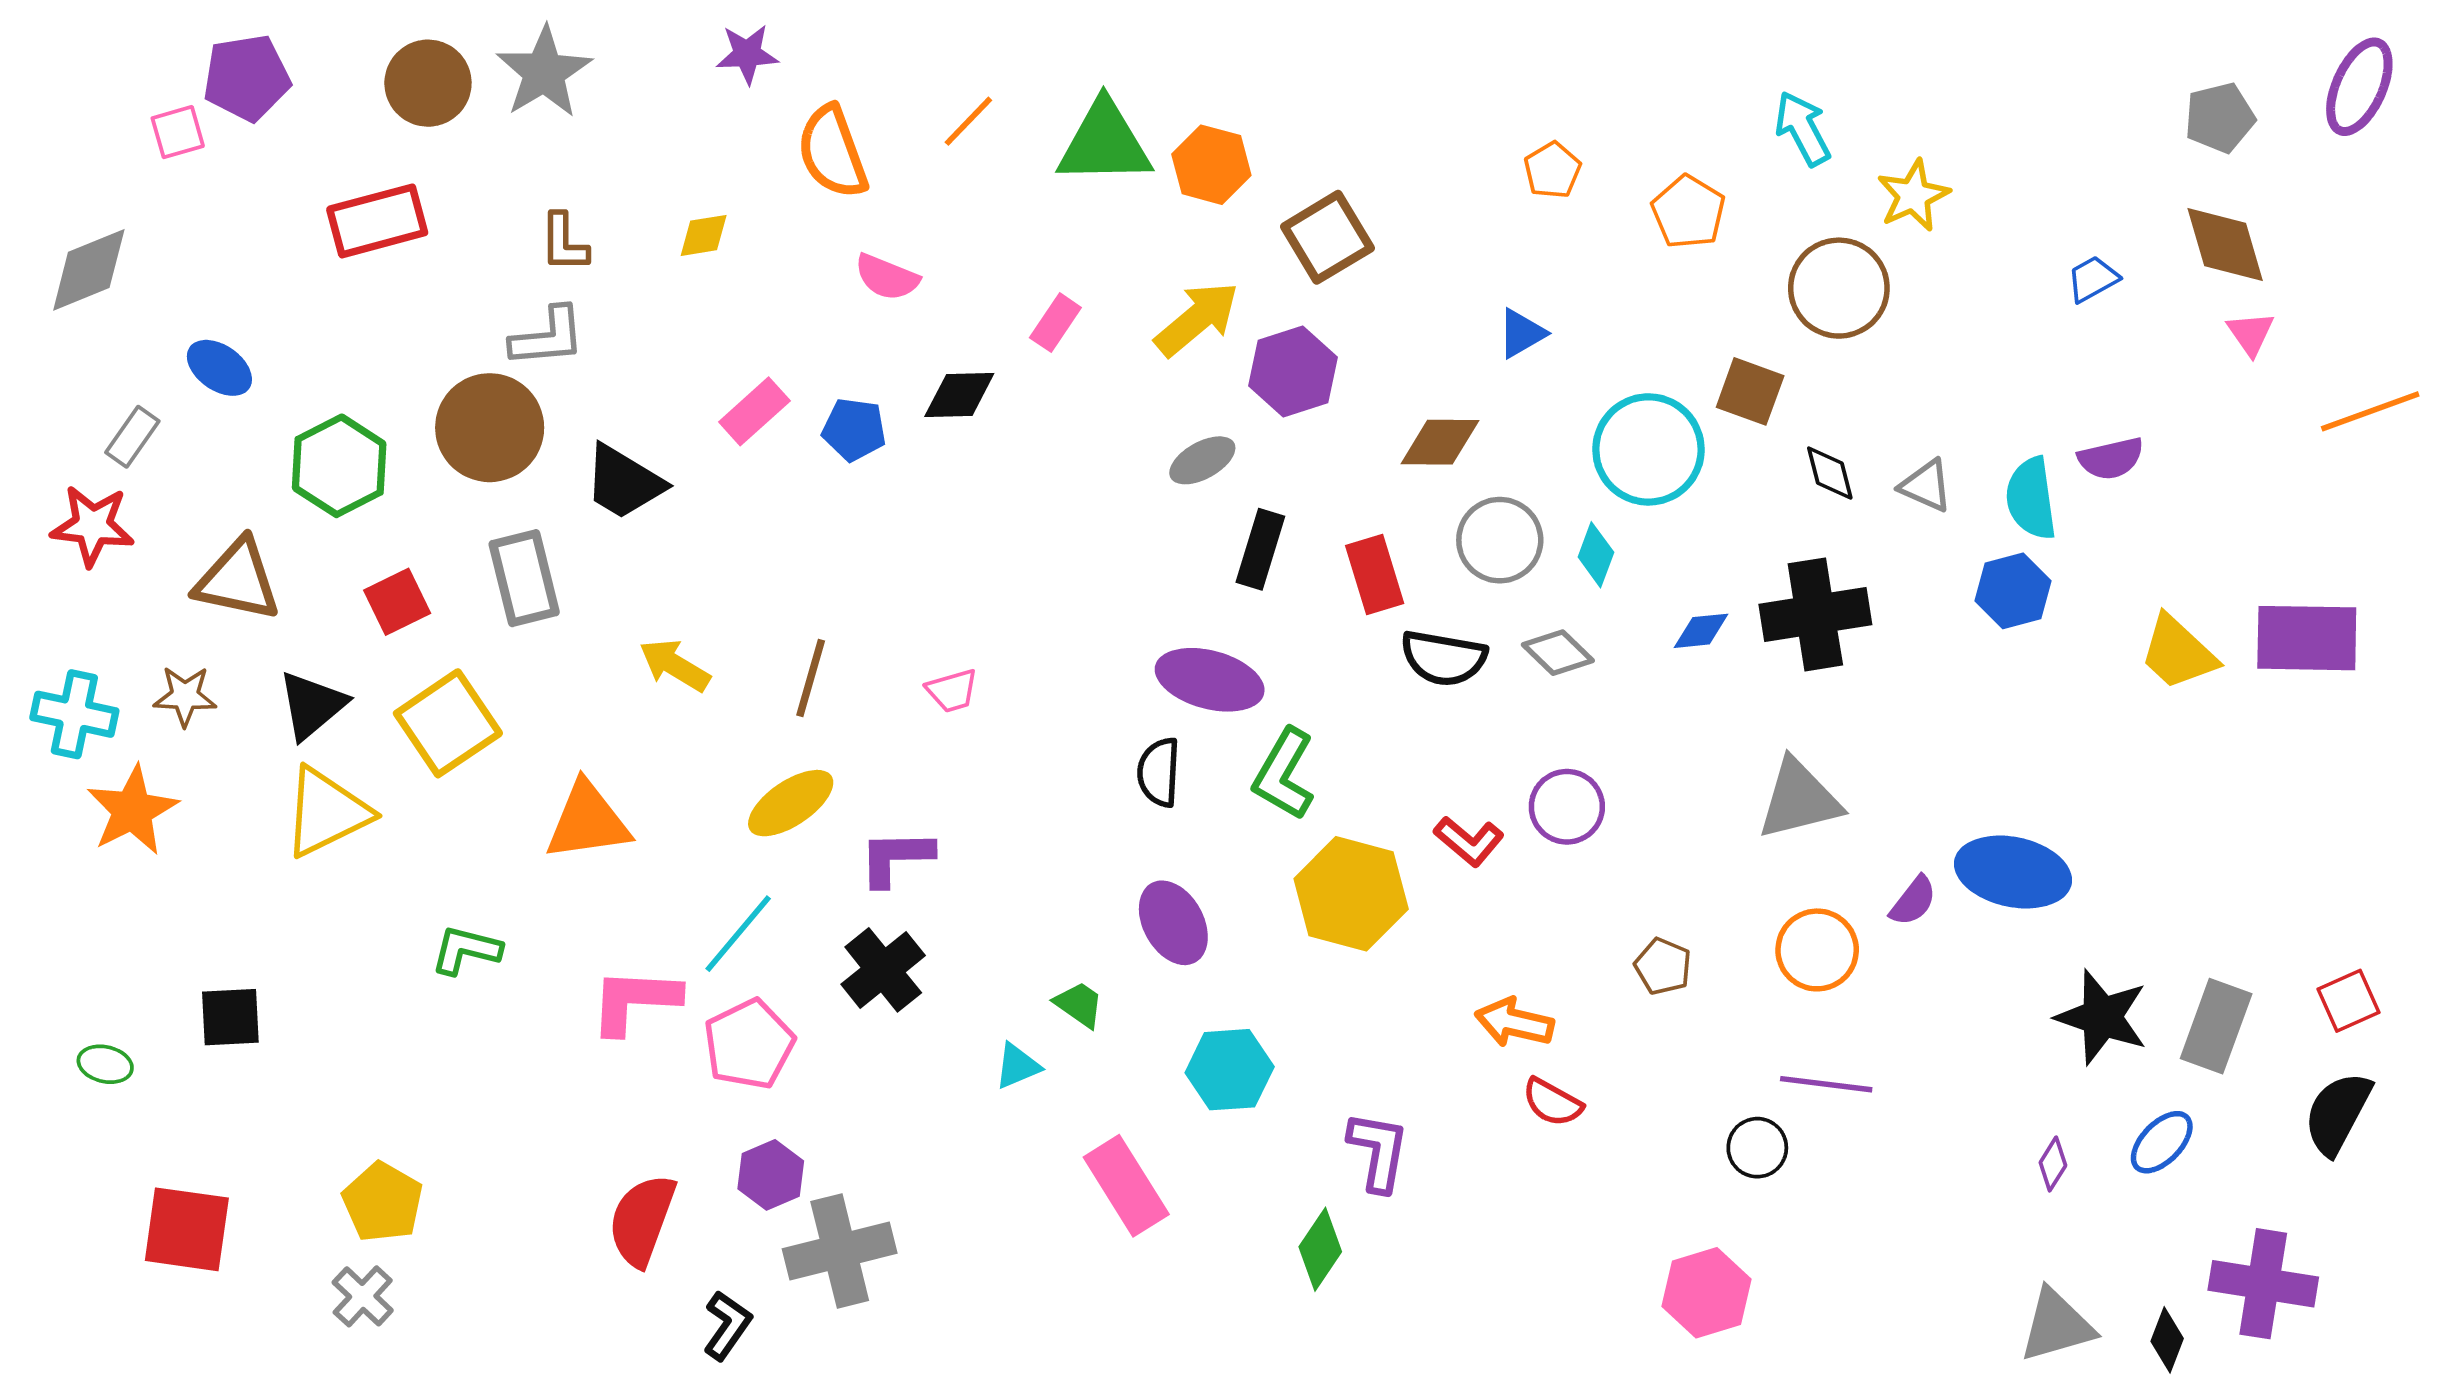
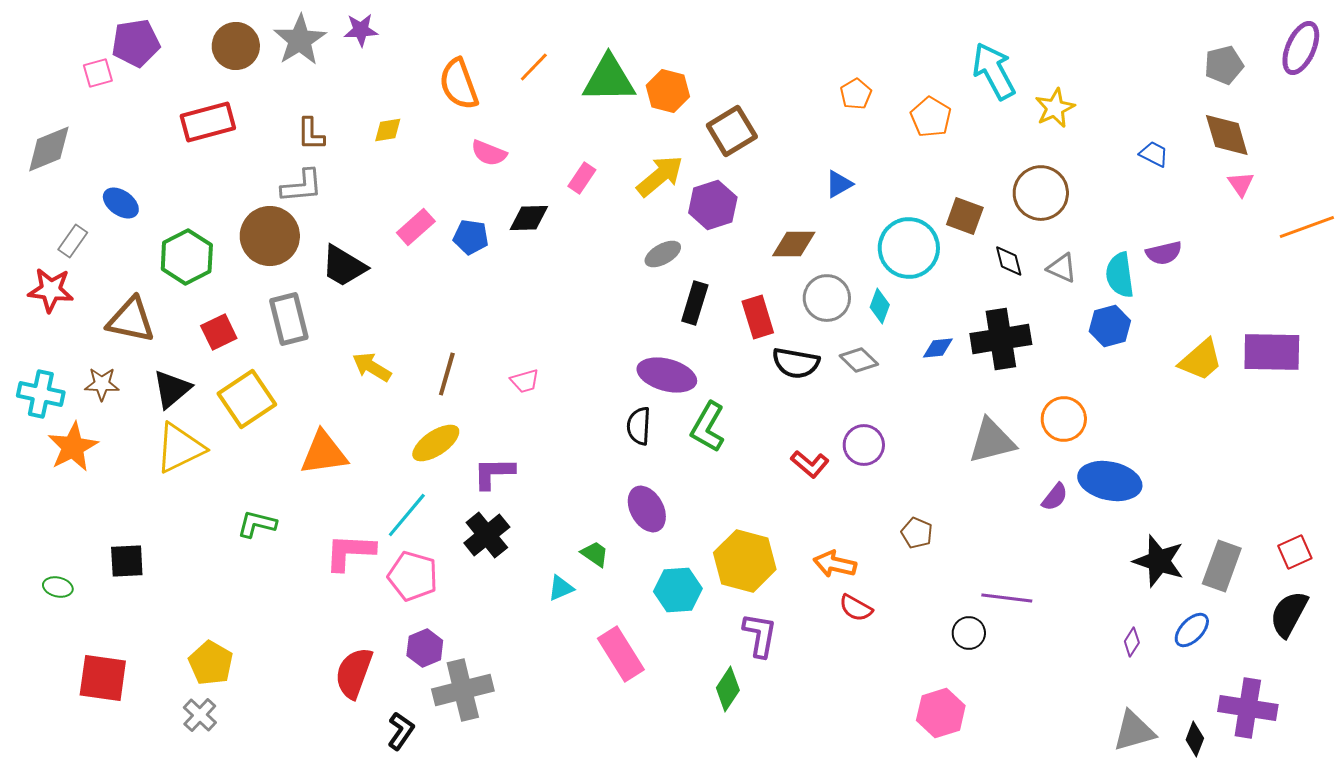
purple star: (747, 54) -> (361, 30), moved
cyan arrow: (1803, 128) -> (994, 71), size x1.4
blue trapezoid: (2093, 279) -> (1154, 154), turned 56
brown circle: (1839, 288) -> (1041, 193), moved
yellow trapezoid: (2178, 653) -> (1201, 360), turned -84
yellow hexagon: (1351, 894) -> (745, 561), moved
orange circle: (1817, 950) -> (1064, 419), moved
pink pentagon: (749, 1044) -> (413, 576), turned -30

